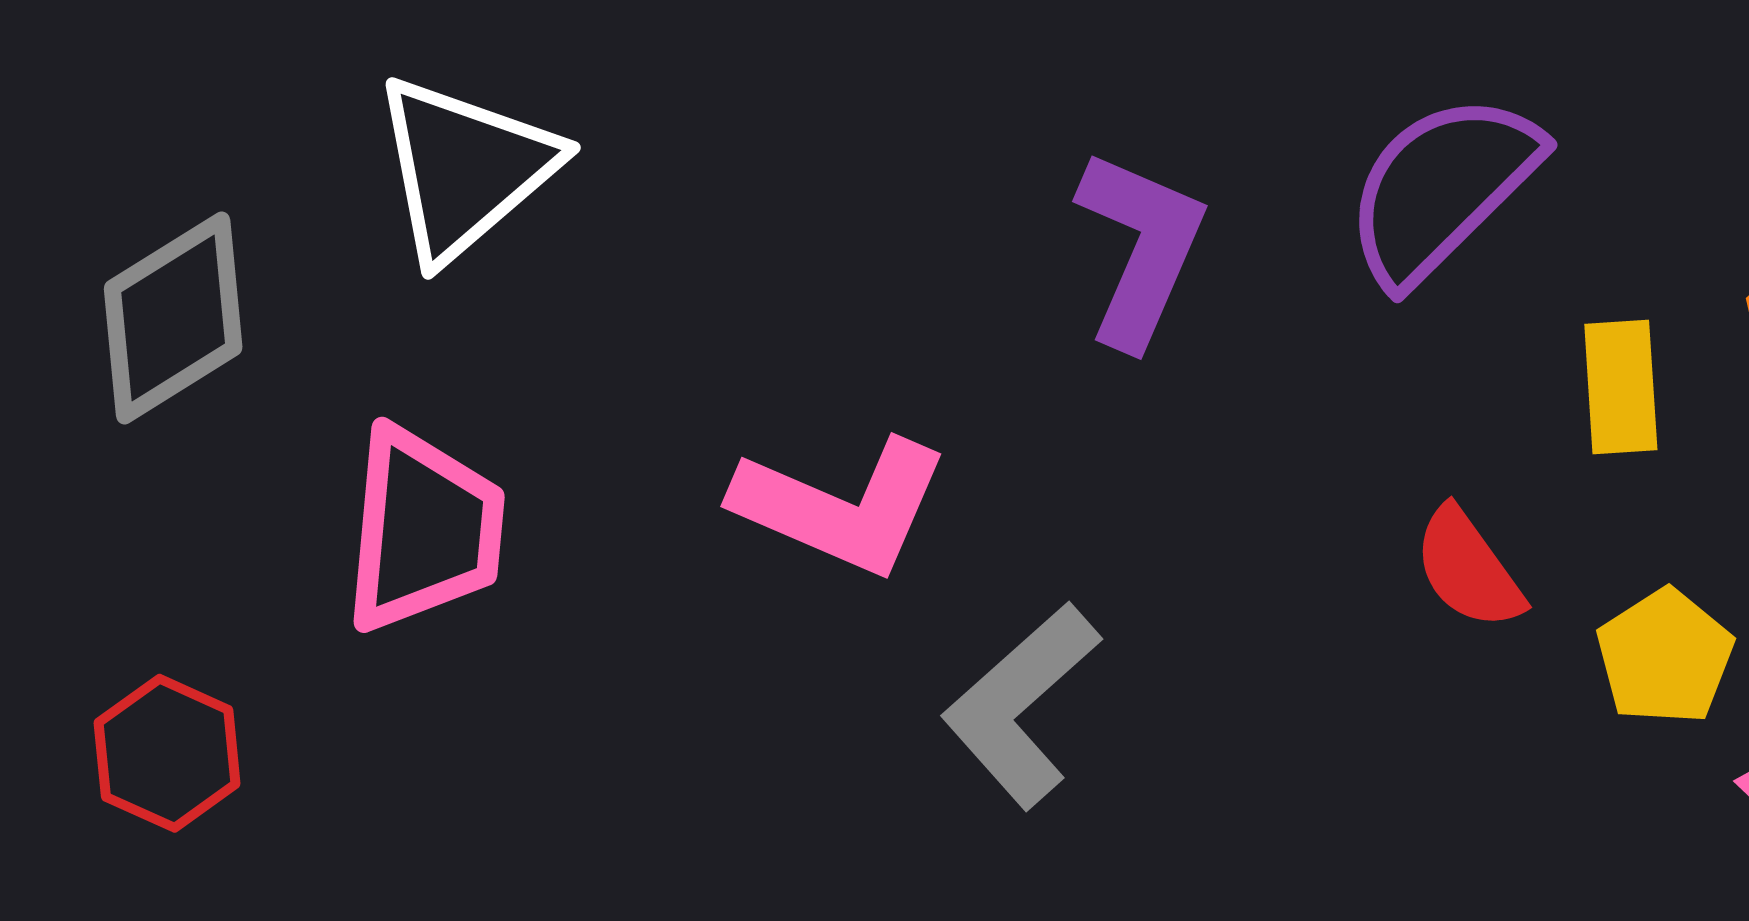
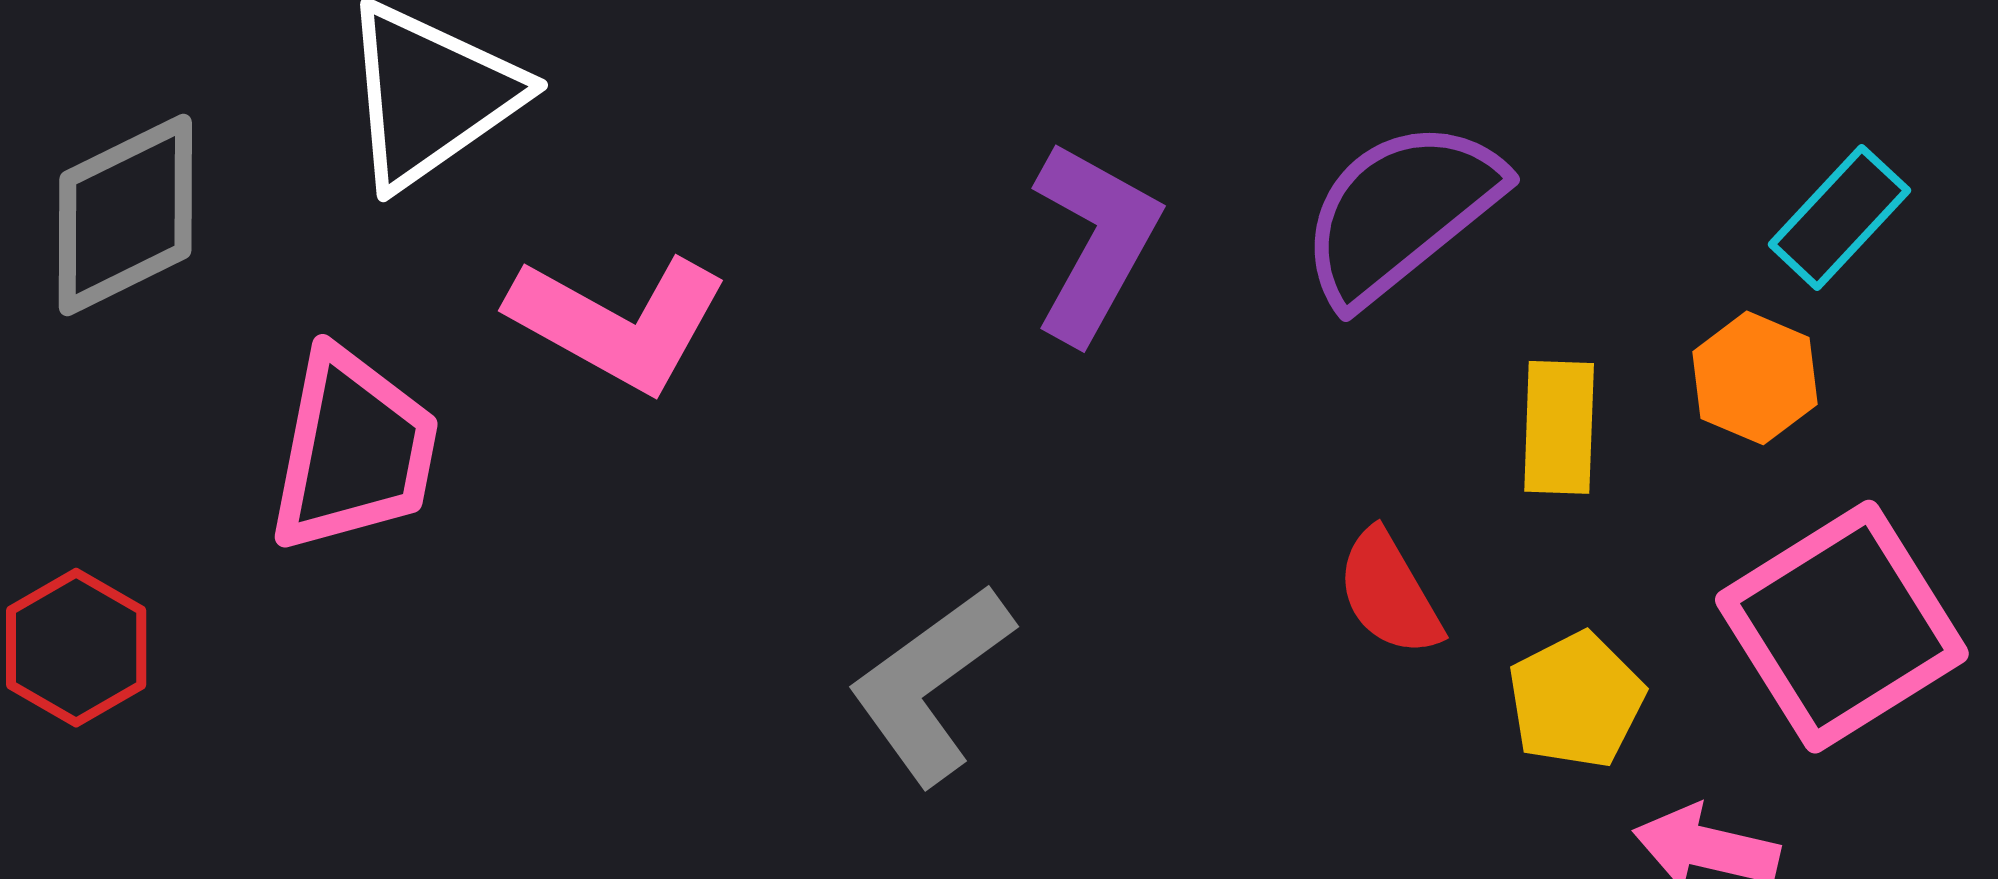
pink L-shape: (841, 506) -> (618, 323), moved

